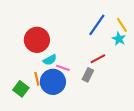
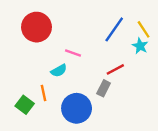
red circle: (37, 40) -> (36, 27), moved
pink line: (63, 68) -> (73, 53), moved
blue circle: (53, 82) -> (77, 108), moved

